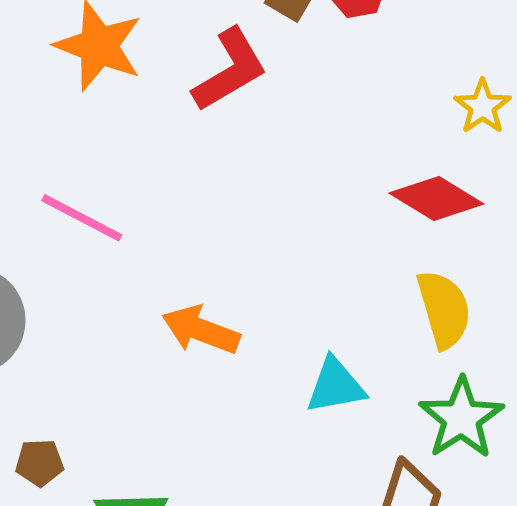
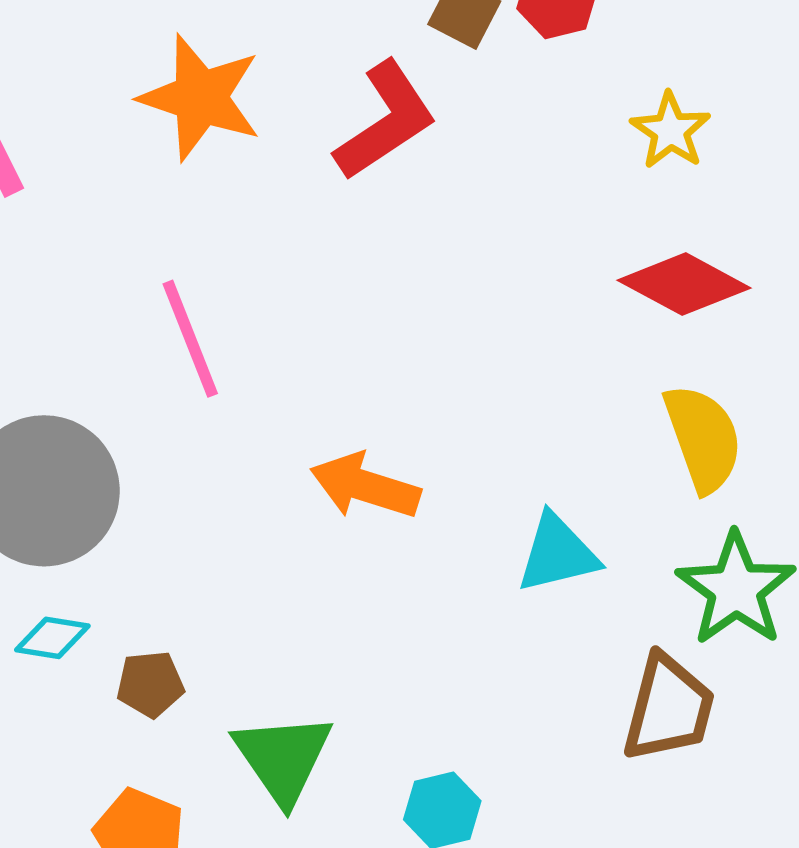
yellow star: (483, 107) -> (671, 131), moved
pink line: (82, 218) -> (190, 339), turned 44

